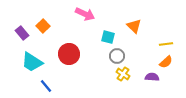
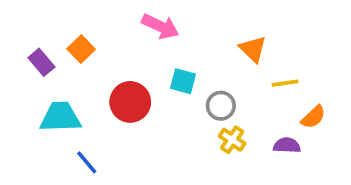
cyan square: (108, 37) -> (183, 81), moved
yellow line: (166, 44) -> (285, 83), moved
cyan trapezoid: (32, 62) -> (60, 117), turned 145

